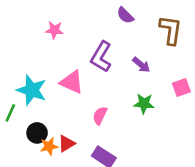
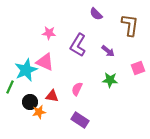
pink star: (54, 30) -> (49, 33), moved
pink triangle: (72, 82) -> (45, 62), moved
cyan star: (32, 90) -> (26, 70), turned 30
red triangle: (66, 144) -> (52, 96), moved, turned 40

